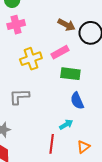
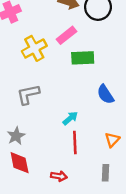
blue semicircle: (77, 101) -> (105, 94), moved
cyan arrow: (66, 125) -> (70, 118), moved

